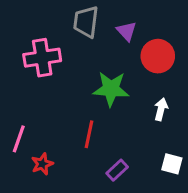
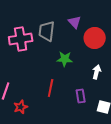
gray trapezoid: (86, 22) -> (47, 31), moved
green star: (111, 89) -> (65, 59), size x0.7
purple rectangle: (117, 170) -> (81, 96), moved, turned -56

